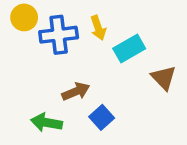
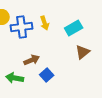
cyan rectangle: (129, 48) -> (74, 28), moved
brown triangle: (164, 78) -> (83, 52), turned 35

